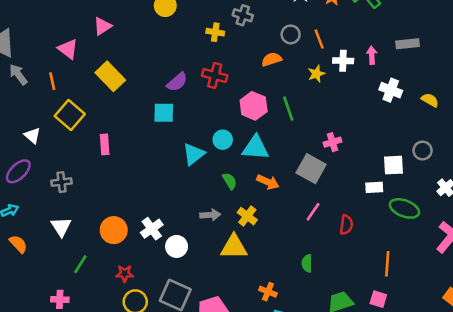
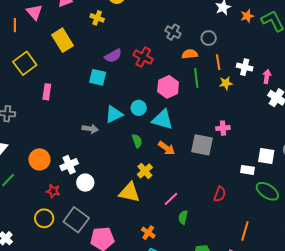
gray cross: (243, 15) -> (173, 32), moved
yellow cross: (215, 32) -> (97, 18), moved
orange line: (319, 39) -> (218, 62), moved
pink arrow: (372, 55) -> (267, 77), moved
yellow star: (316, 74) -> (226, 83), moved
orange line: (52, 81) -> (15, 25), moved
green line: (288, 109) -> (196, 78), moved
gray square: (311, 169) -> (202, 145), turned -30
pink line: (313, 212) -> (171, 199), moved
gray arrow: (210, 215) -> (90, 129), moved
red star: (125, 274) -> (53, 191), moved

